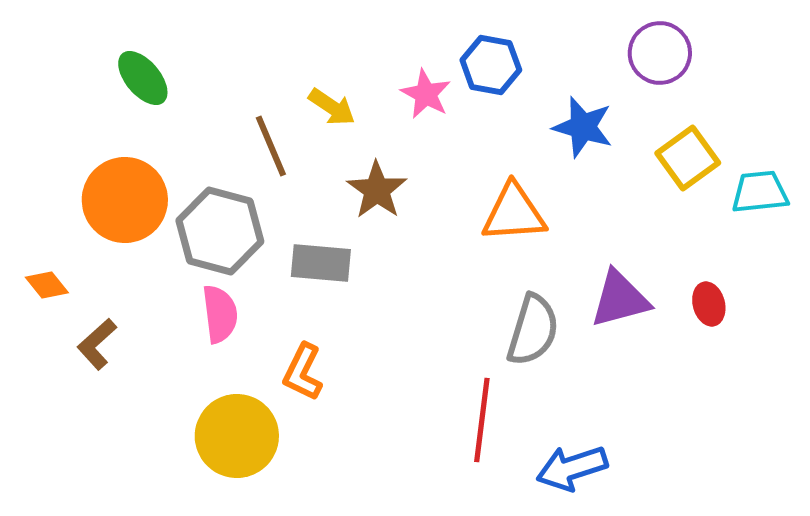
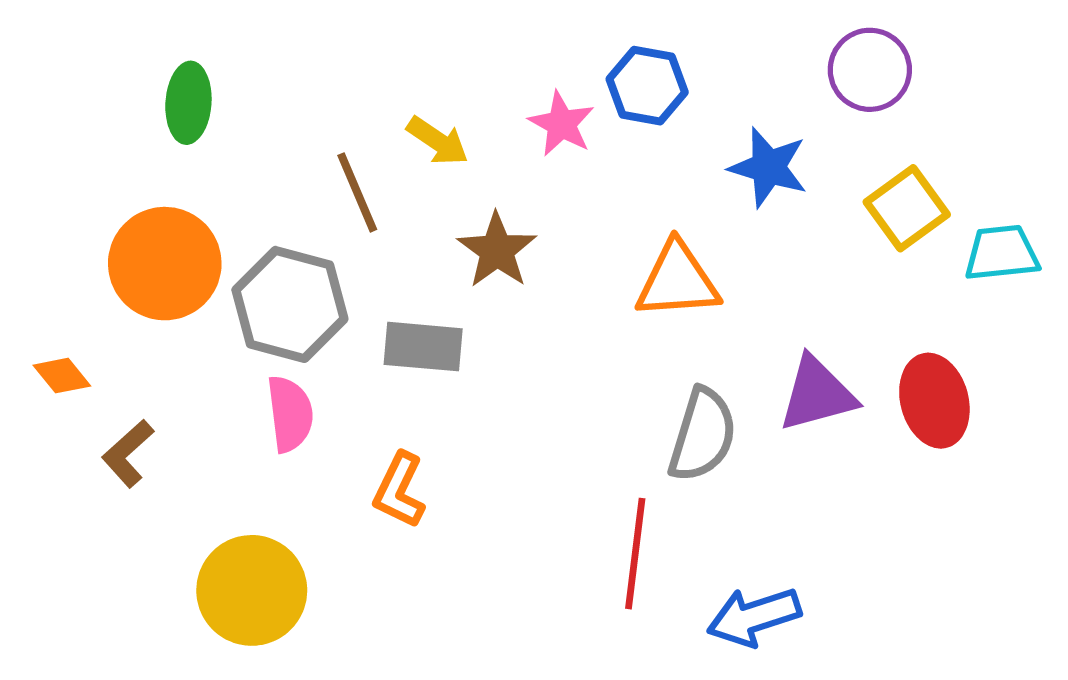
green ellipse: (143, 78) -> (188, 103), turned 44
red ellipse: (709, 304) -> (934, 401), size x1.6
yellow circle: (237, 436) -> (252, 590), moved

